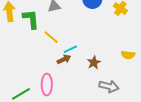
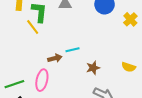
yellow line: (51, 37) -> (33, 27), moved
brown arrow: (64, 59) -> (55, 58), moved

